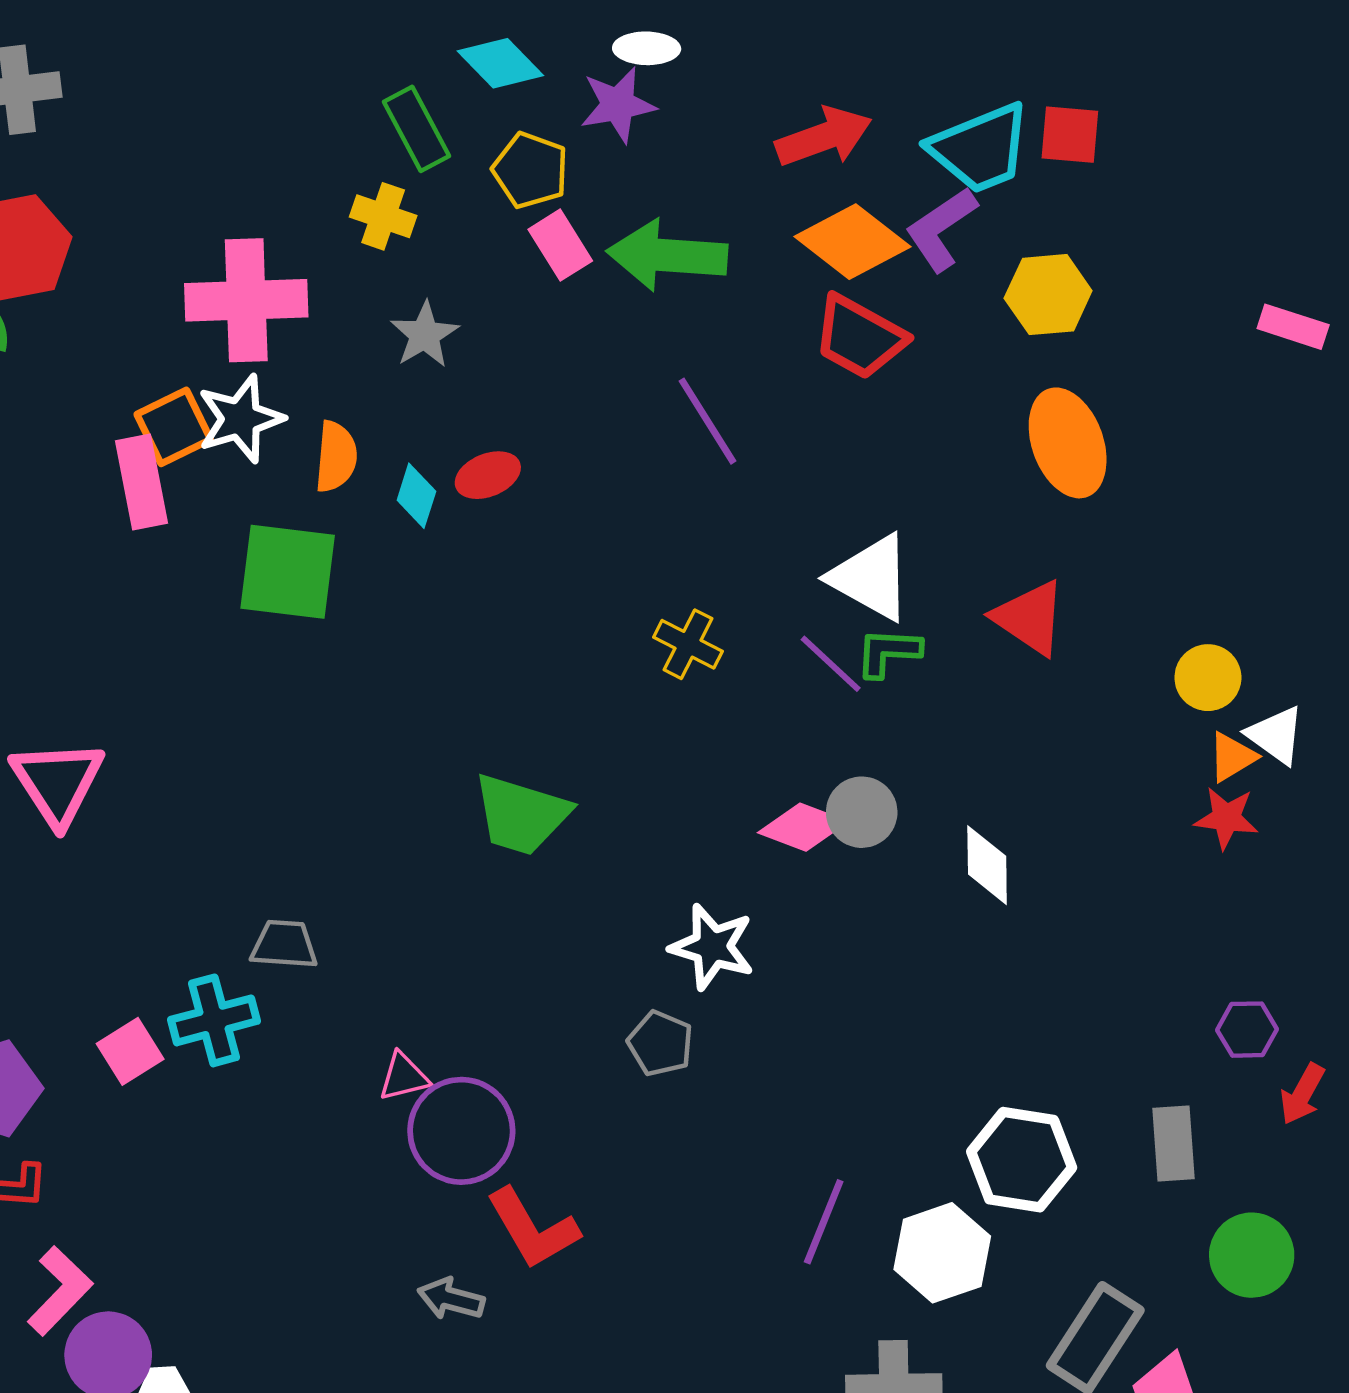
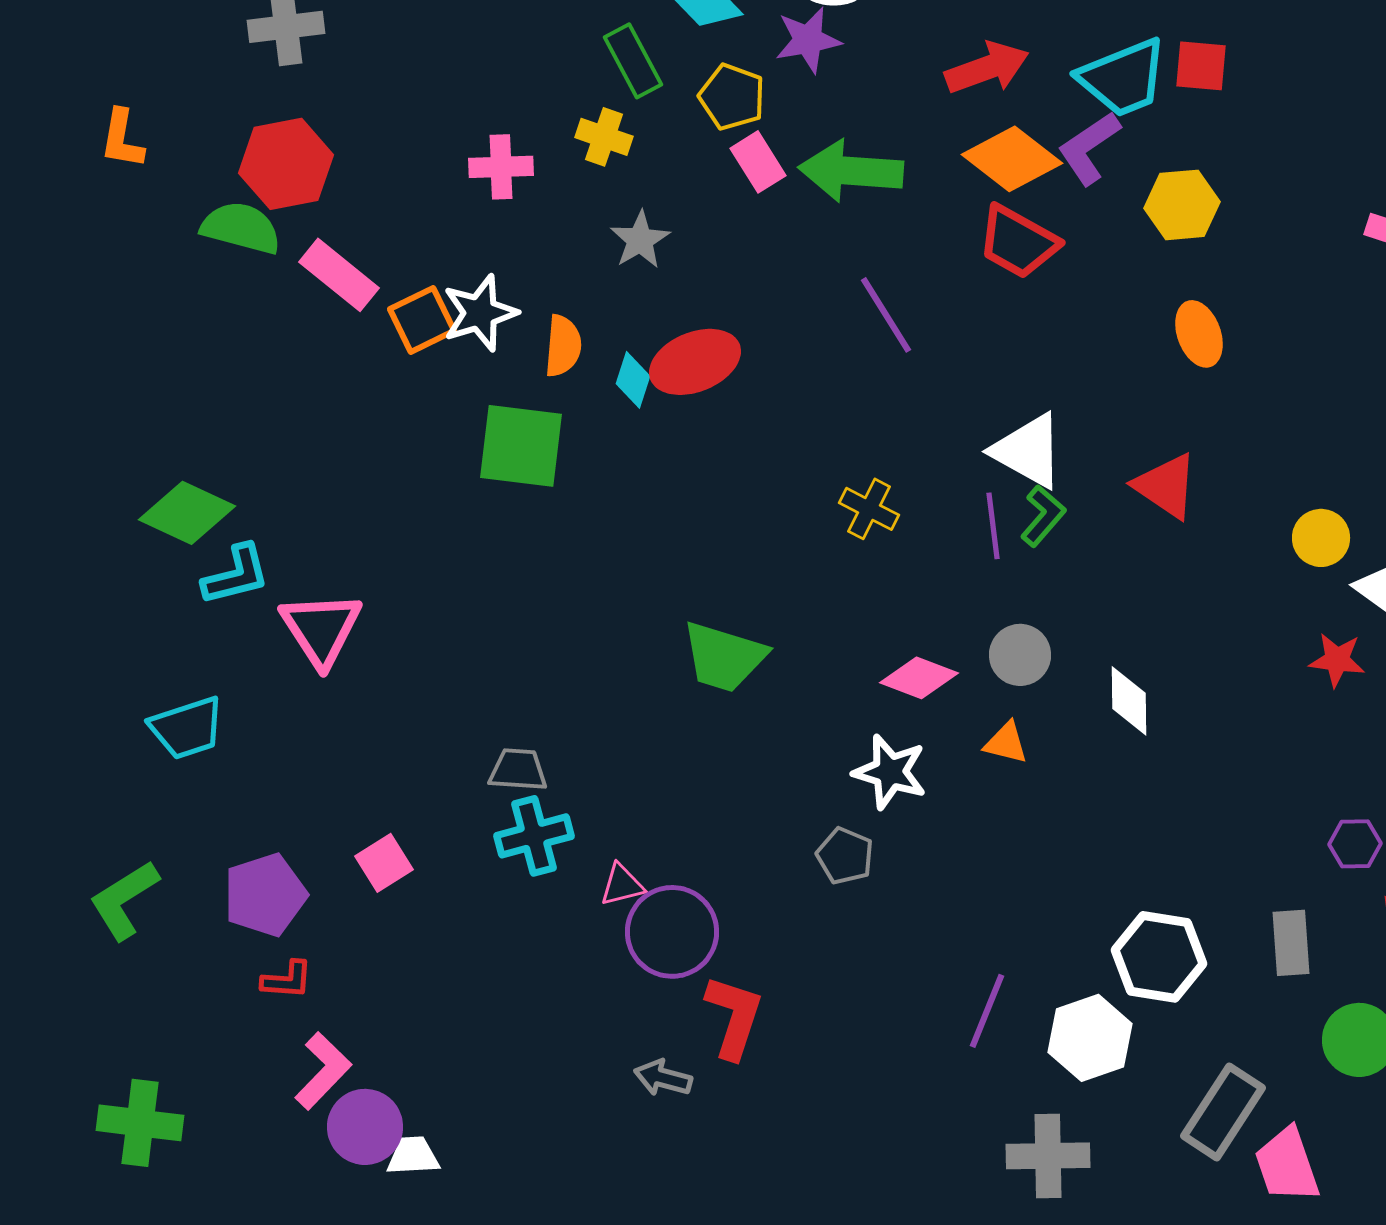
pink cross: (246, 300) -> (501, 167), moved, size x0.6
orange ellipse: (1068, 443) -> (1199, 334), size x0.7
red ellipse: (488, 475) -> (695, 362), size x1.6
pink rectangle: (142, 482) -> (339, 275), moved, turned -40
green L-shape: (888, 652) -> (1043, 516), turned 128
purple line: (831, 664) -> (993, 526), turned 40
orange triangle: (1232, 757) -> (1006, 743), moved, turned 45
pink diamond: (803, 827) -> (919, 678), moved
cyan cross: (214, 1020) -> (534, 836), moved
red L-shape: (533, 1229) -> (734, 1017), turned -132

